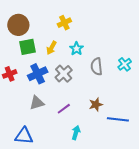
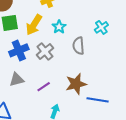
yellow arrow: (51, 48) -> (34, 25), size x1.5
cyan cross: (125, 64) -> (101, 27), moved
brown star: (96, 105) -> (76, 84), size x1.5

